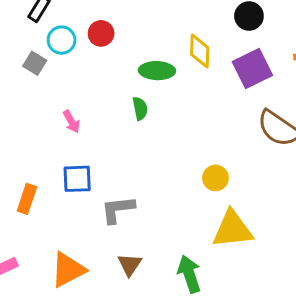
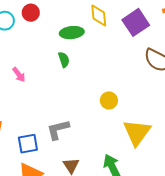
yellow circle: (215, 178) -> (109, 100), moved
blue square: (77, 179) -> (28, 144), moved
yellow triangle: (232, 229) -> (137, 132), turned -40

